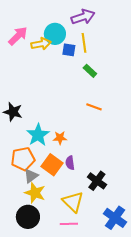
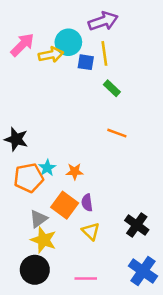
cyan star: (38, 135) -> (47, 168), size x0.6
orange pentagon: (23, 159) -> (29, 178), moved
black cross: (97, 181) -> (137, 225), moved
yellow triangle: (73, 202) -> (91, 231), moved, size x0.7

